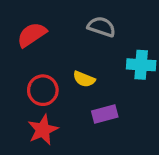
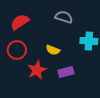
red circle: (43, 90) -> (17, 50), moved
red star: (43, 130) -> (37, 70), moved

